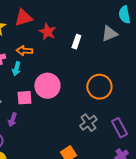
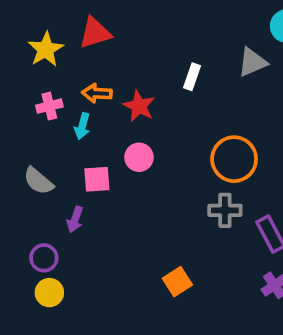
red star: (47, 32) -> (139, 106), moved
pink circle: (47, 86) -> (139, 157), size x0.6
gray cross: (88, 123) -> (225, 210), moved, turned 36

